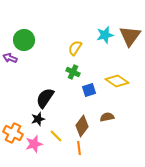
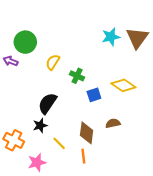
yellow semicircle: (75, 48) -> (53, 62), moved
brown diamond: (82, 126) -> (87, 133), turned -30
pink star: (34, 144) -> (37, 162), moved

